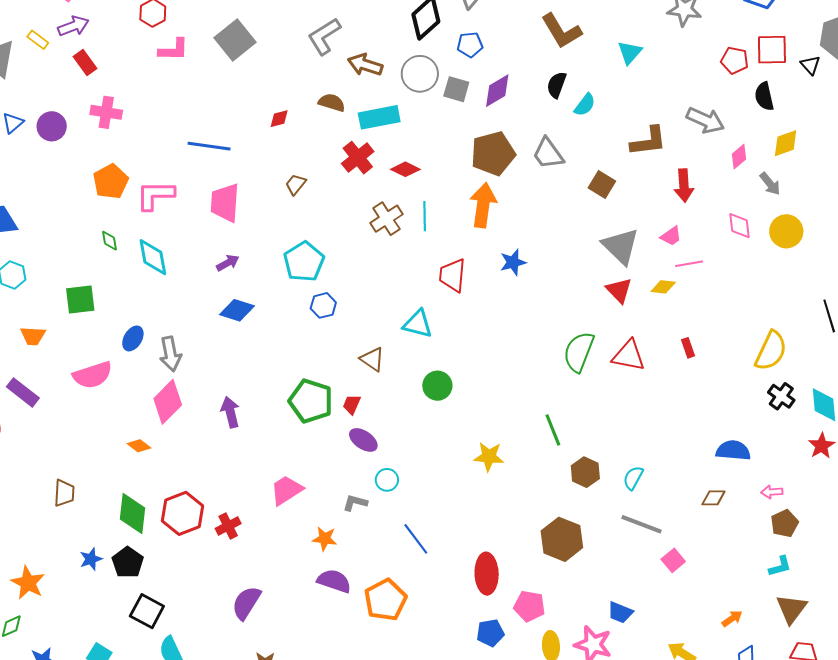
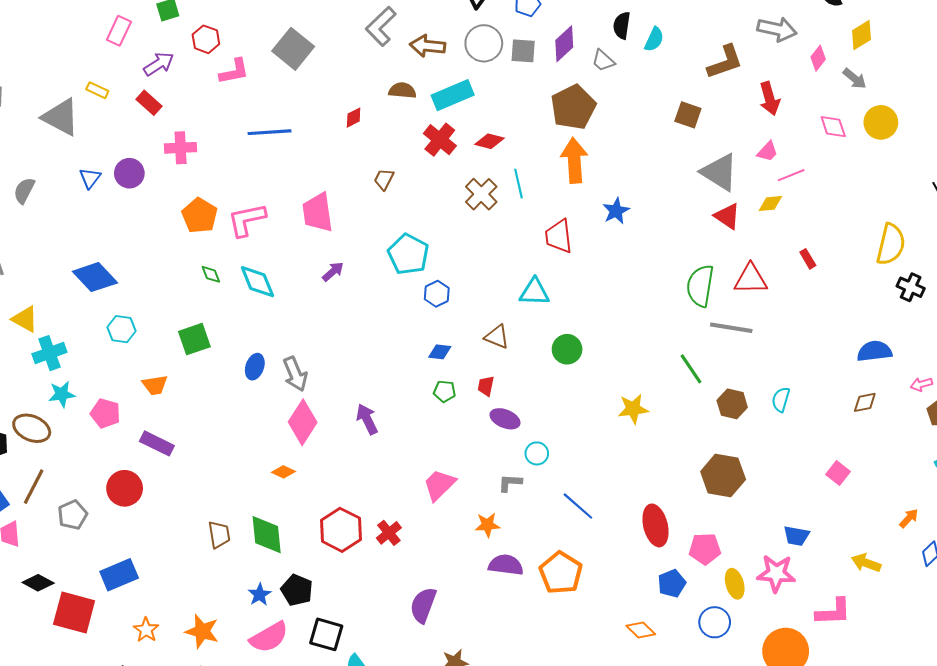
purple arrow: (73, 26) -> (159, 64), moved
blue line: (209, 146) -> (270, 132), moved
gray trapezoid: (548, 154) -> (603, 61), moved, size x0.7
blue diamond: (237, 310) -> (440, 352), moved, size x0.7
pink semicircle: (93, 375) -> (269, 637), moved
green pentagon: (311, 401) -> (445, 391), size x0.5
green diamond: (133, 514) -> (267, 535), moved
gray line: (641, 524) -> (731, 328), moved

